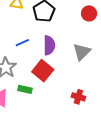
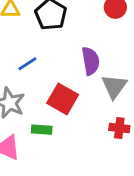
purple semicircle: (49, 45) -> (91, 61), moved
gray triangle: (82, 52) -> (114, 86), moved

